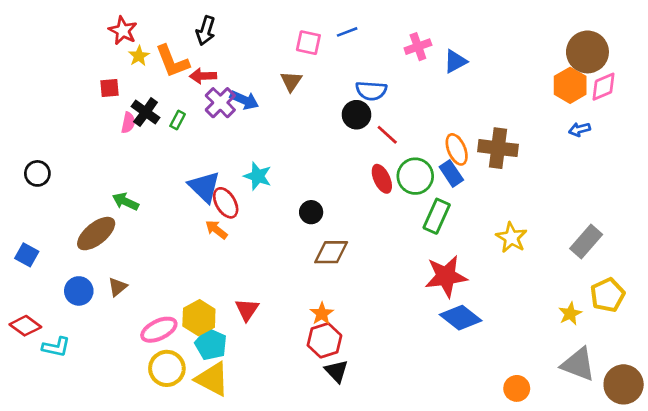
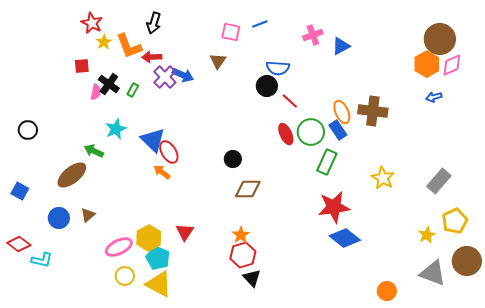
cyan star: (258, 176) -> (116, 129), moved, turned 30
yellow circle: (167, 368) -> (125, 276), size x0.7
brown circle: (624, 384) -> (467, 261), moved

